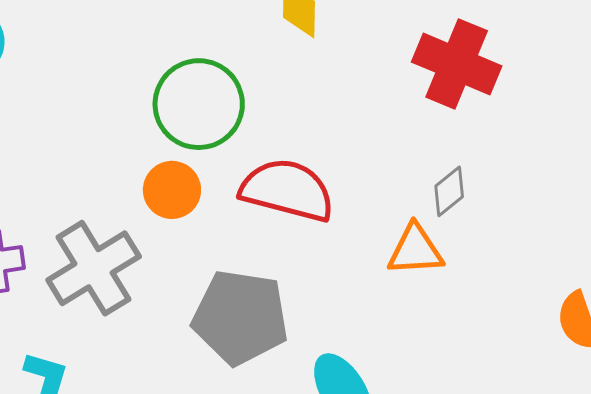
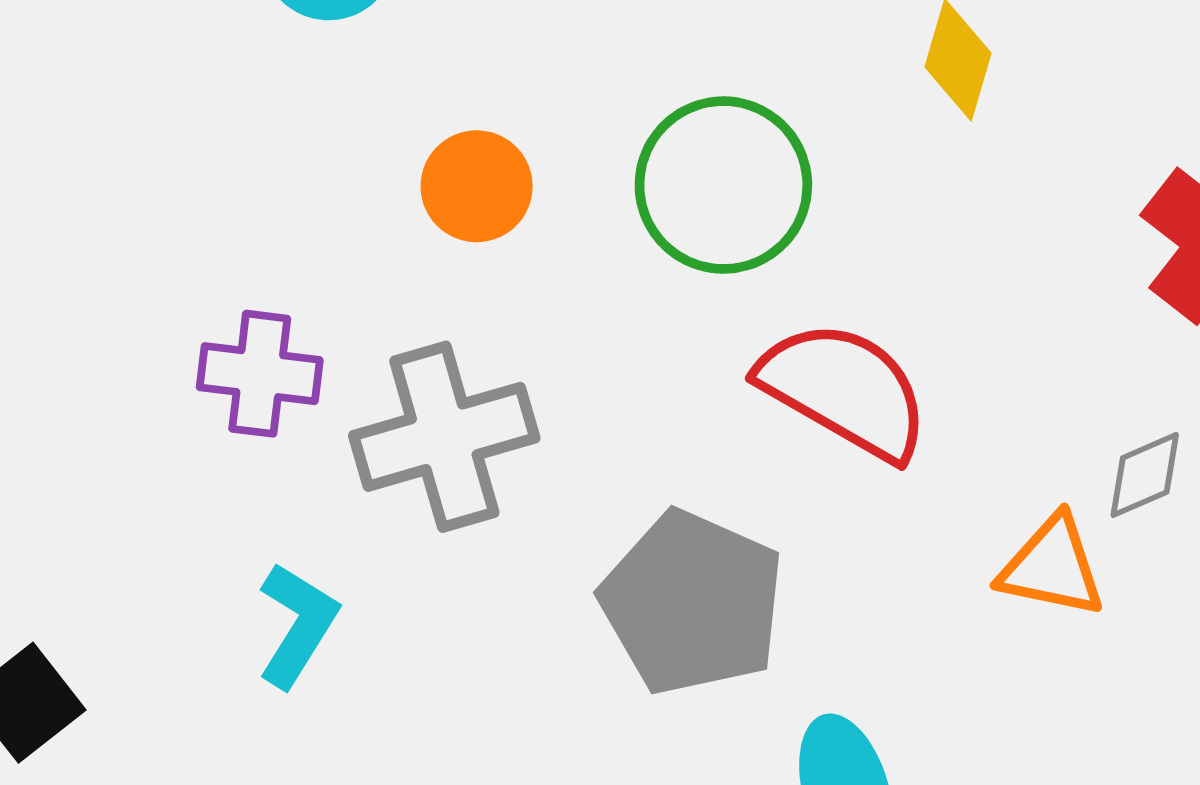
orange circle: (172, 190) -> (477, 186), moved

